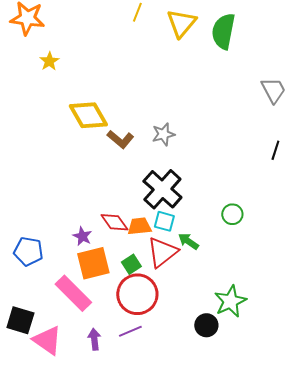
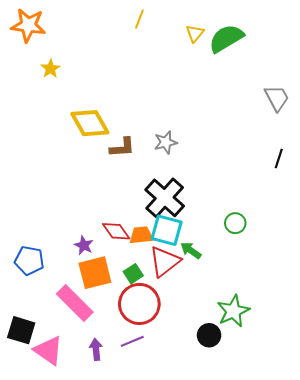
yellow triangle: (181, 23) -> (195, 33), moved, size x0.6
green semicircle: (223, 31) -> (226, 38), turned 48
brown L-shape: (120, 139) -> (122, 147), turned -44
cyan square: (164, 221) -> (167, 230), size x1.5

